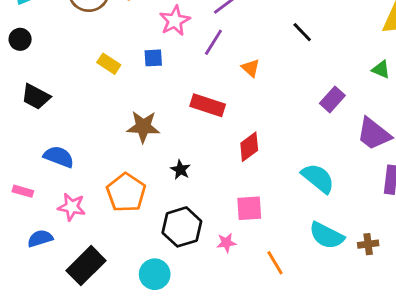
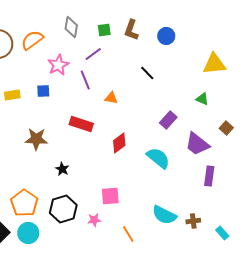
purple line: (213, 42) -> (85, 80), turned -54
yellow rectangle: (109, 64) -> (12, 95), turned -42
orange triangle: (251, 68) -> (111, 98), turned -32
red diamond: (249, 147) -> (119, 143), moved
cyan semicircle: (318, 178) -> (158, 158), moved
orange pentagon: (126, 193) -> (24, 203), moved
cyan circle: (155, 274) -> (28, 233), moved

